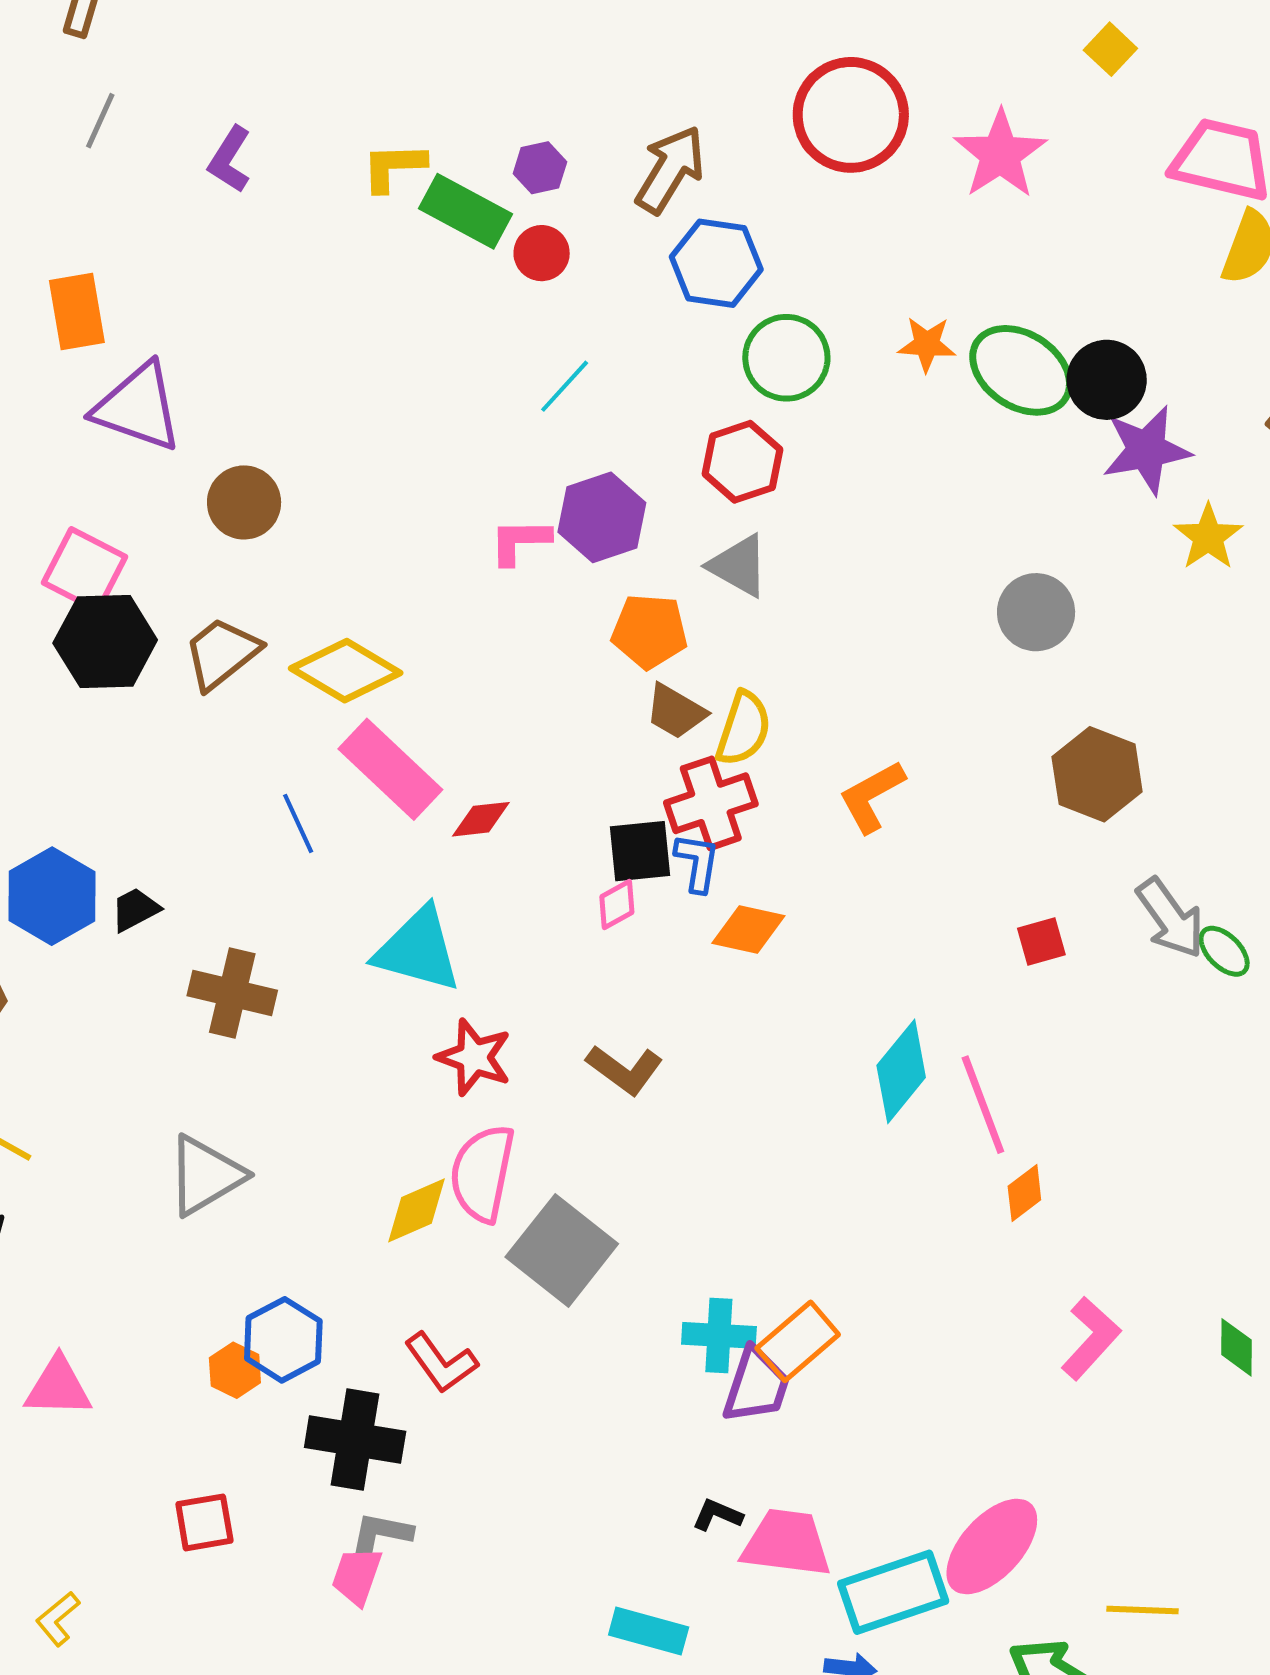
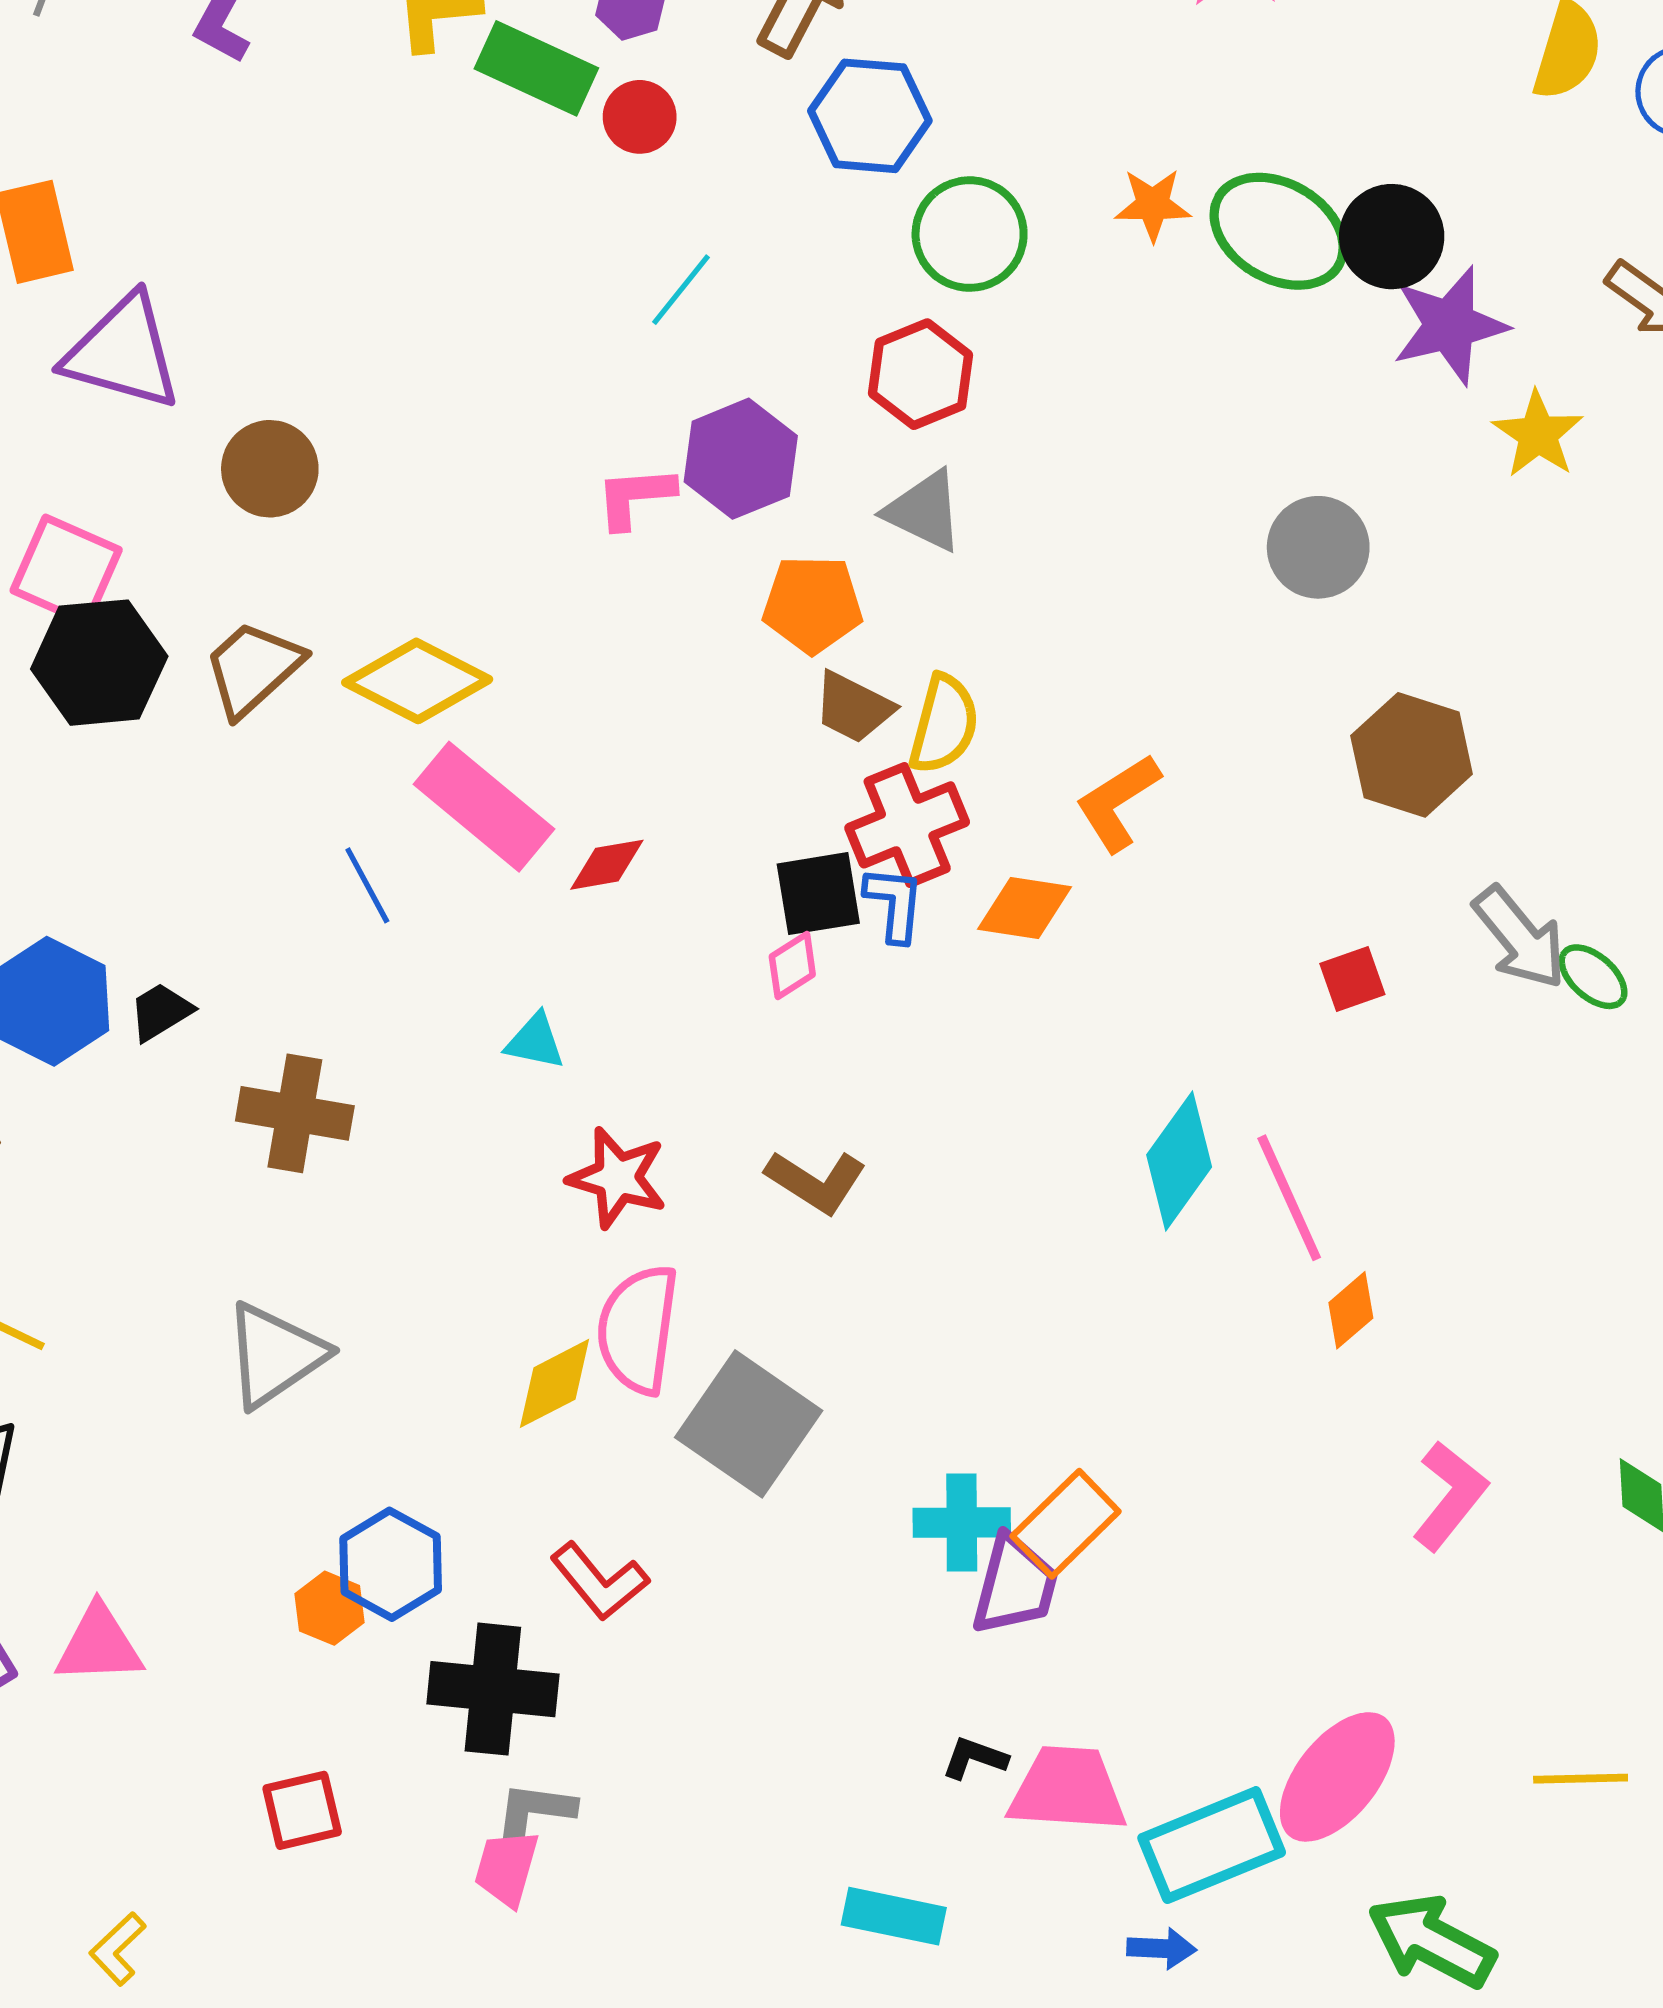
orange diamond: (748, 930) -> (1024, 908), moved
cyan triangle: (418, 950) -> (535, 1041), size x0.5
yellow line: (1142, 1610) -> (1581, 1779), moved

